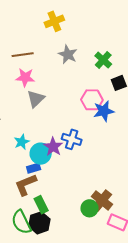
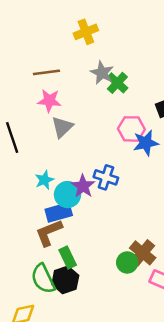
green cross: (103, 60) -> (117, 83), moved
blue rectangle: (34, 168) -> (59, 212), size x1.5

